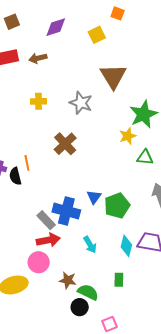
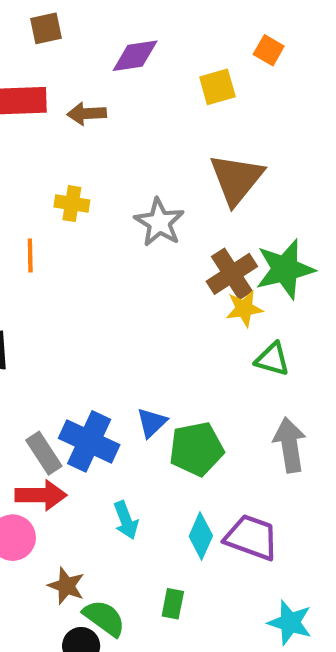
brown cross: (65, 144) -> (232, 274), moved
orange line: (27, 163) -> (30, 256), moved

